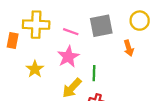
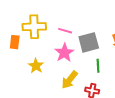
gray square: (101, 26) -> (89, 42), moved
green line: (94, 73) -> (98, 66), moved

